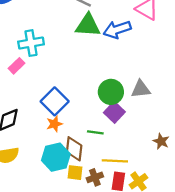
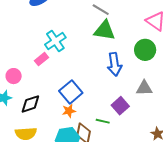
blue arrow: (117, 29) -> (115, 64), moved, turned -85
cyan cross: (31, 43) -> (55, 41), turned -30
green circle: (111, 92) -> (145, 50), moved

